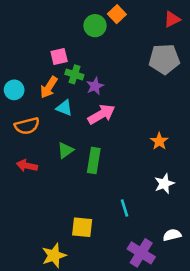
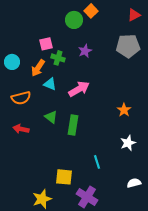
purple star: (95, 86) -> (85, 51), moved
cyan circle: (14, 90) -> (12, 62), moved
green triangle: (65, 150) -> (51, 117), turned -48
purple cross: (141, 253) -> (87, 197), moved

